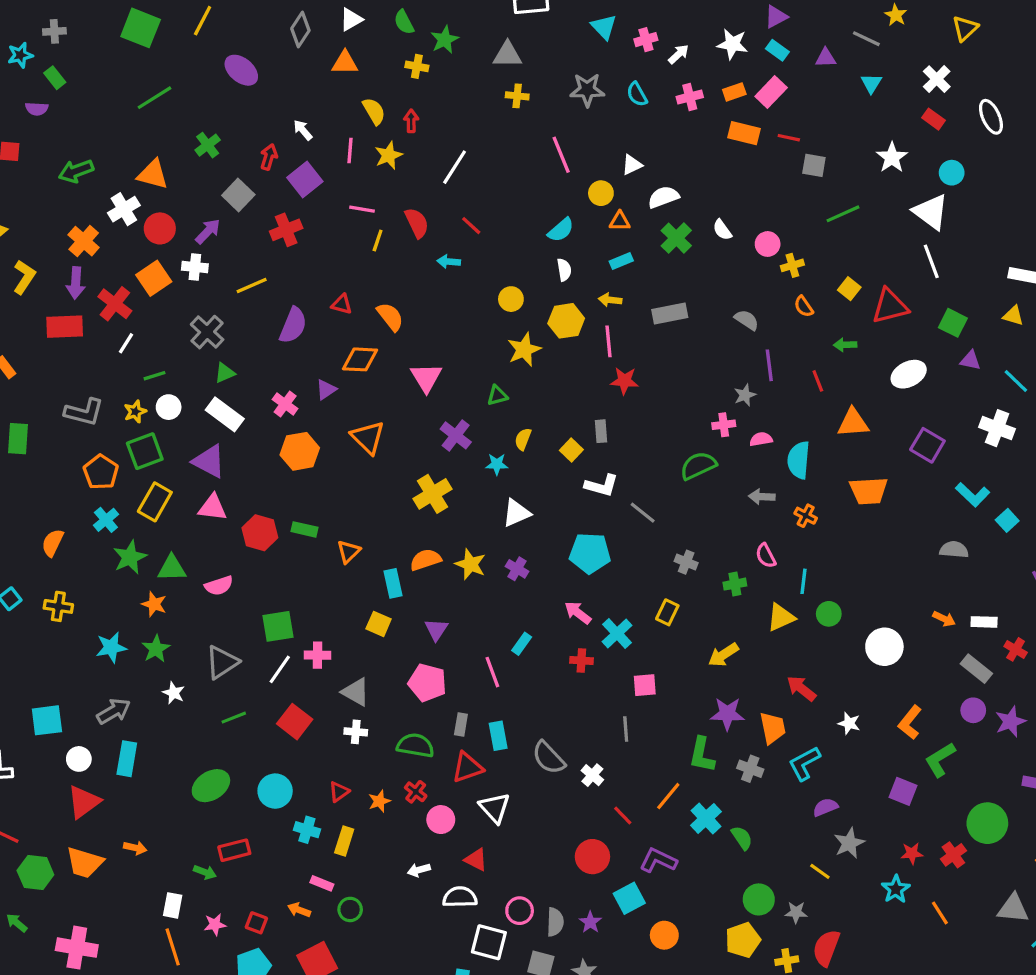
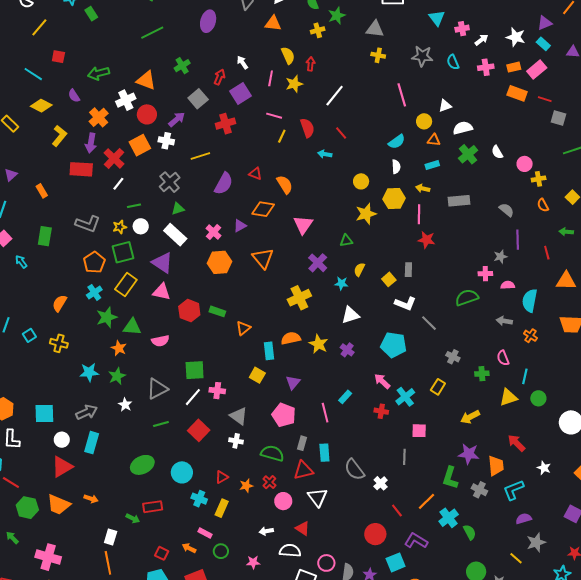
yellow cross: (417, 66) -> (318, 30), turned -32
purple ellipse: (241, 70) -> (208, 21), turned 60
purple semicircle: (37, 109) -> (74, 96), moved, turned 48
pink star: (215, 924) -> (253, 562), moved

